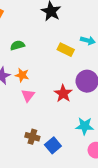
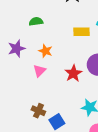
yellow rectangle: (66, 50) -> (81, 32), turned -35
orange star: (22, 75) -> (45, 51), moved

